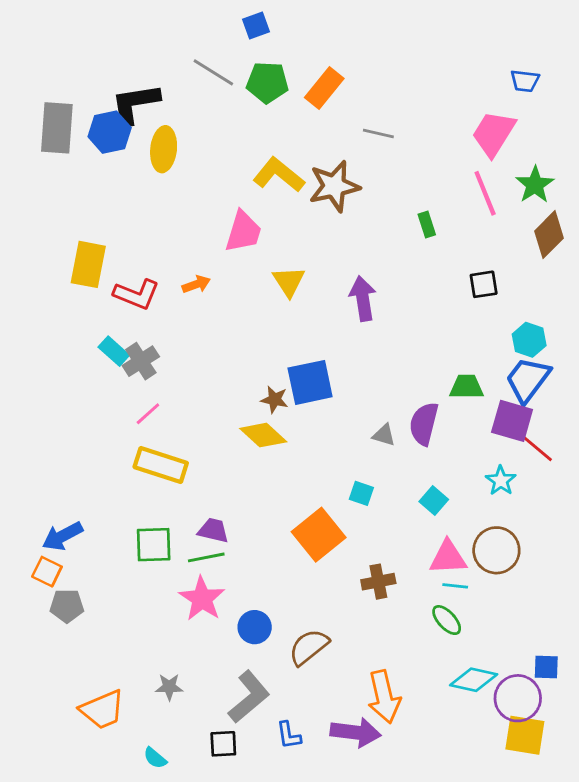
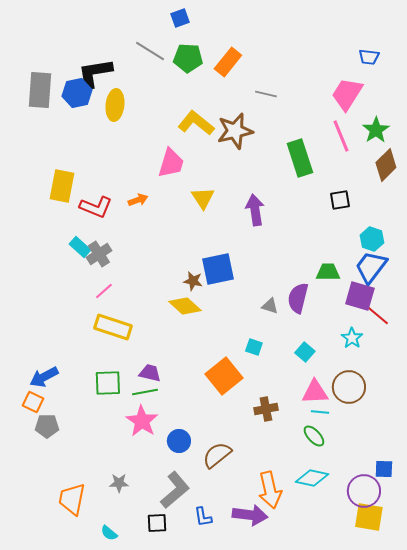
green rectangle: (427, 225) -> (300, 158), size x2.0
cyan diamond: (474, 680) -> (312, 478), moved
orange trapezoid: (102, 710) -> (72, 499), turned 124

